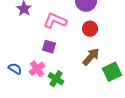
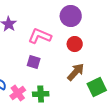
pink cross: (37, 69) -> (18, 93), moved
green cross: (56, 79) -> (41, 94), turned -35

